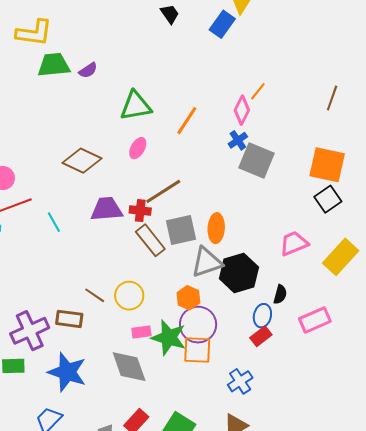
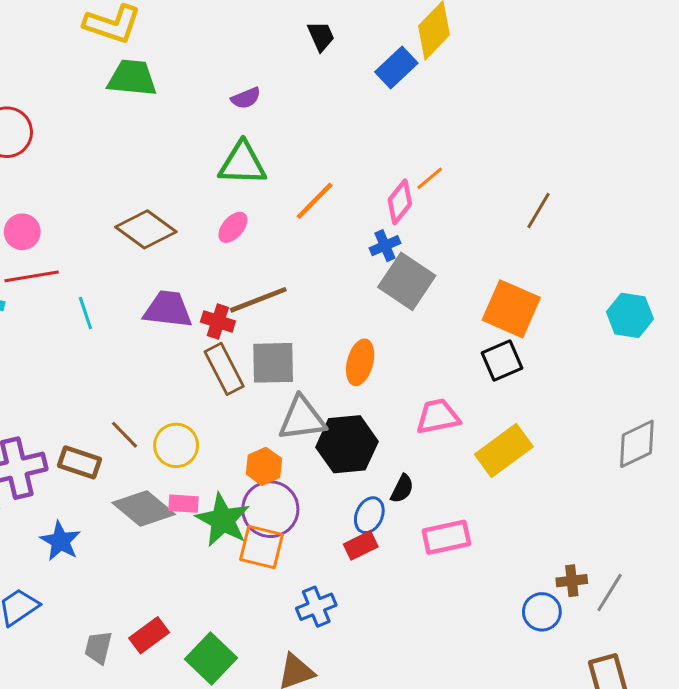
purple semicircle: (88, 70) -> (246, 98), moved
orange ellipse: (216, 228) -> (360, 362), moved
gray diamond: (129, 367) -> (144, 508), moved, turned -42
blue star: (67, 372) -> (60, 541), size x0.7

